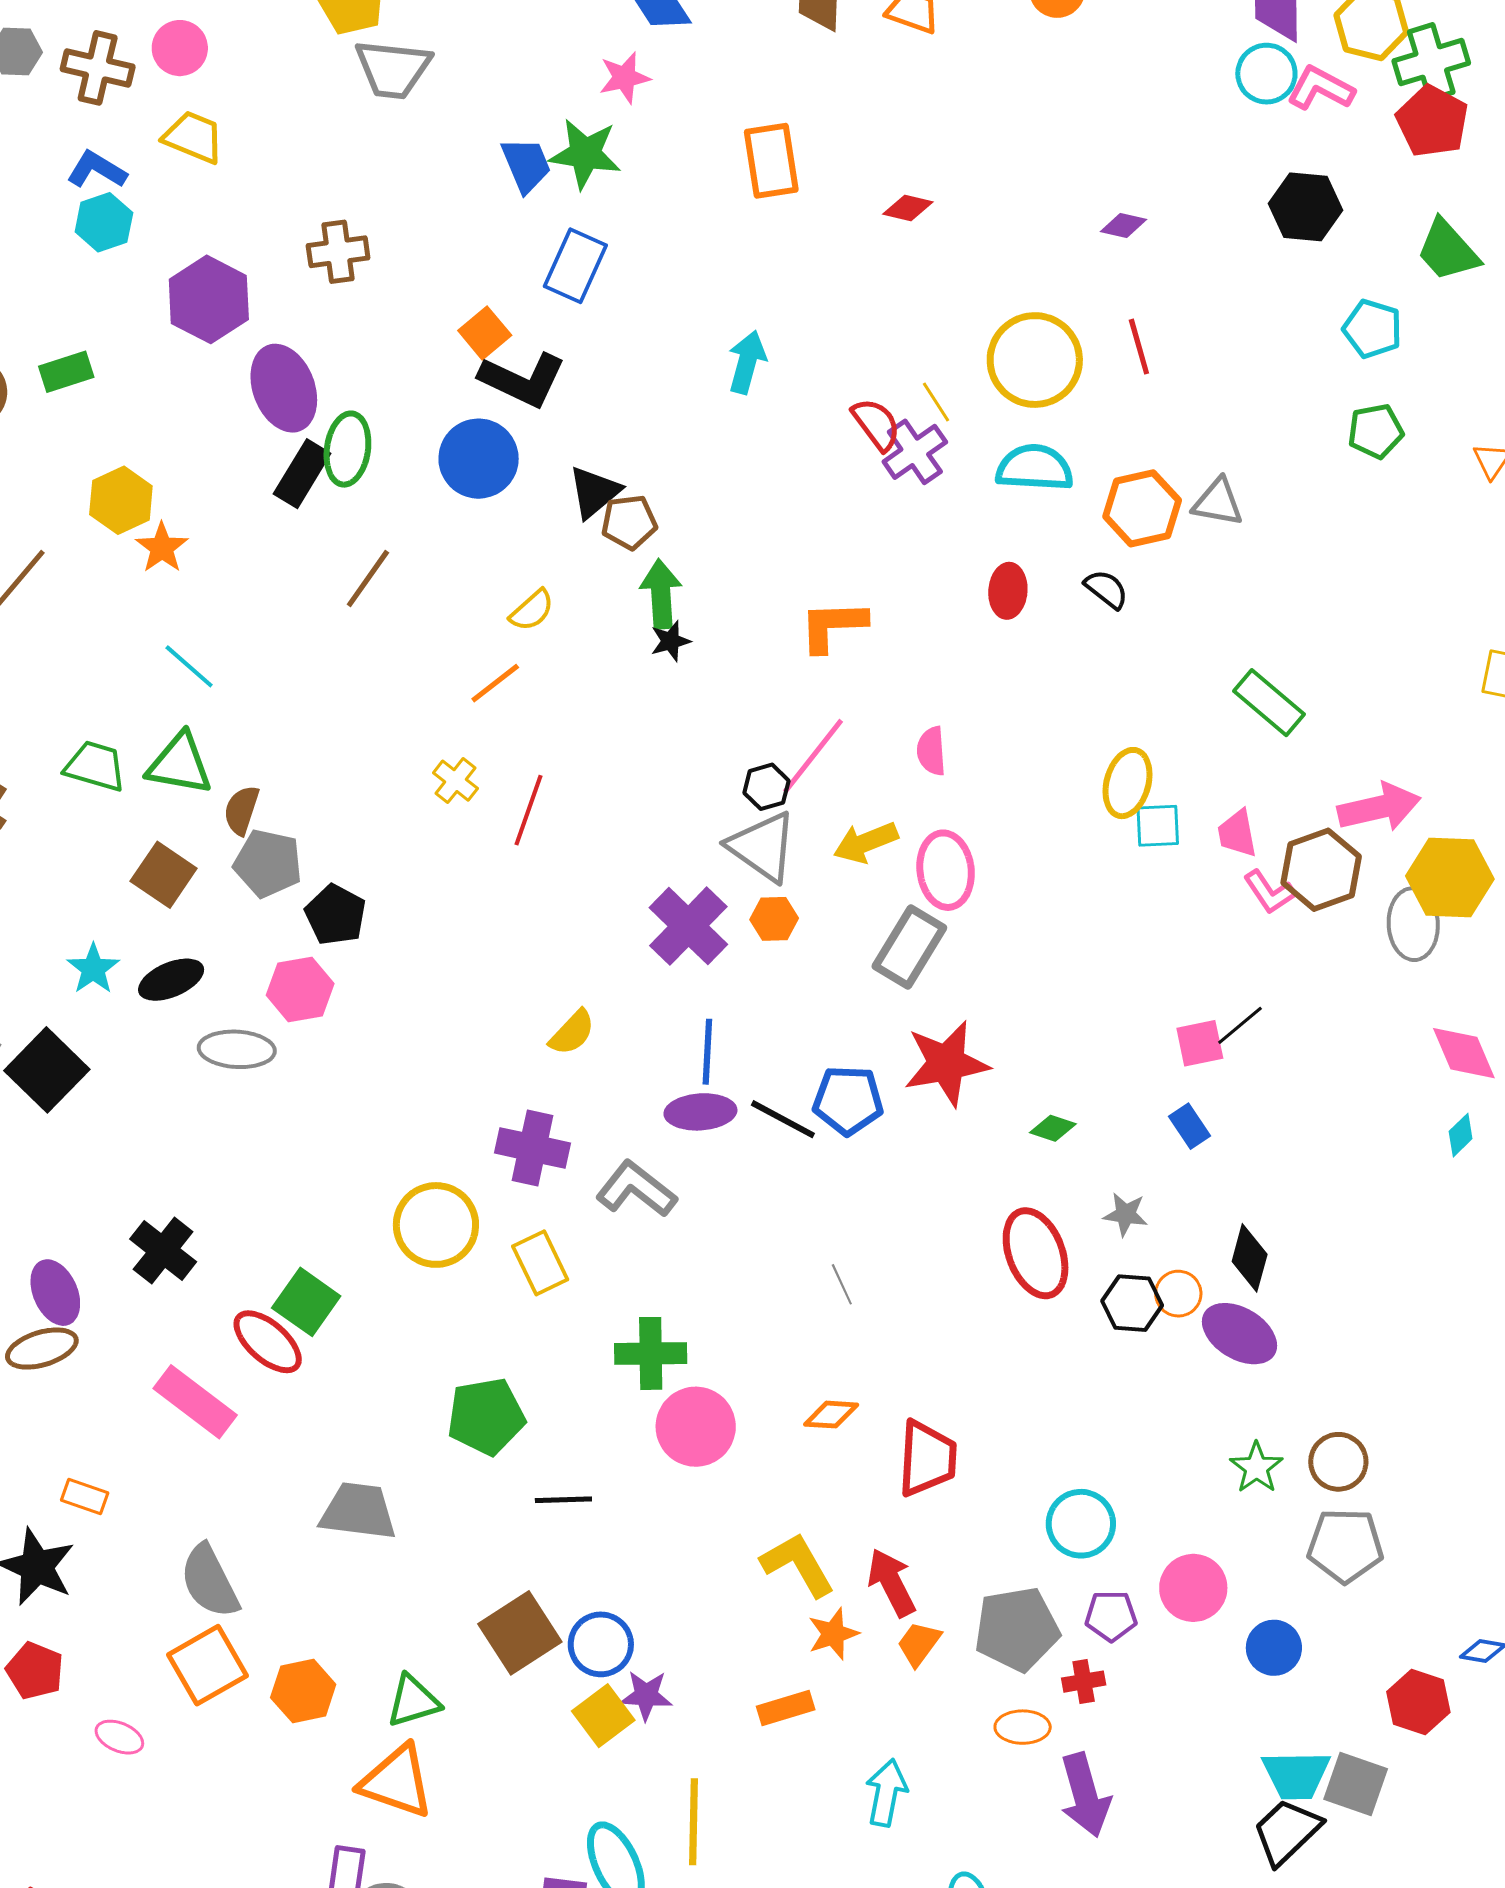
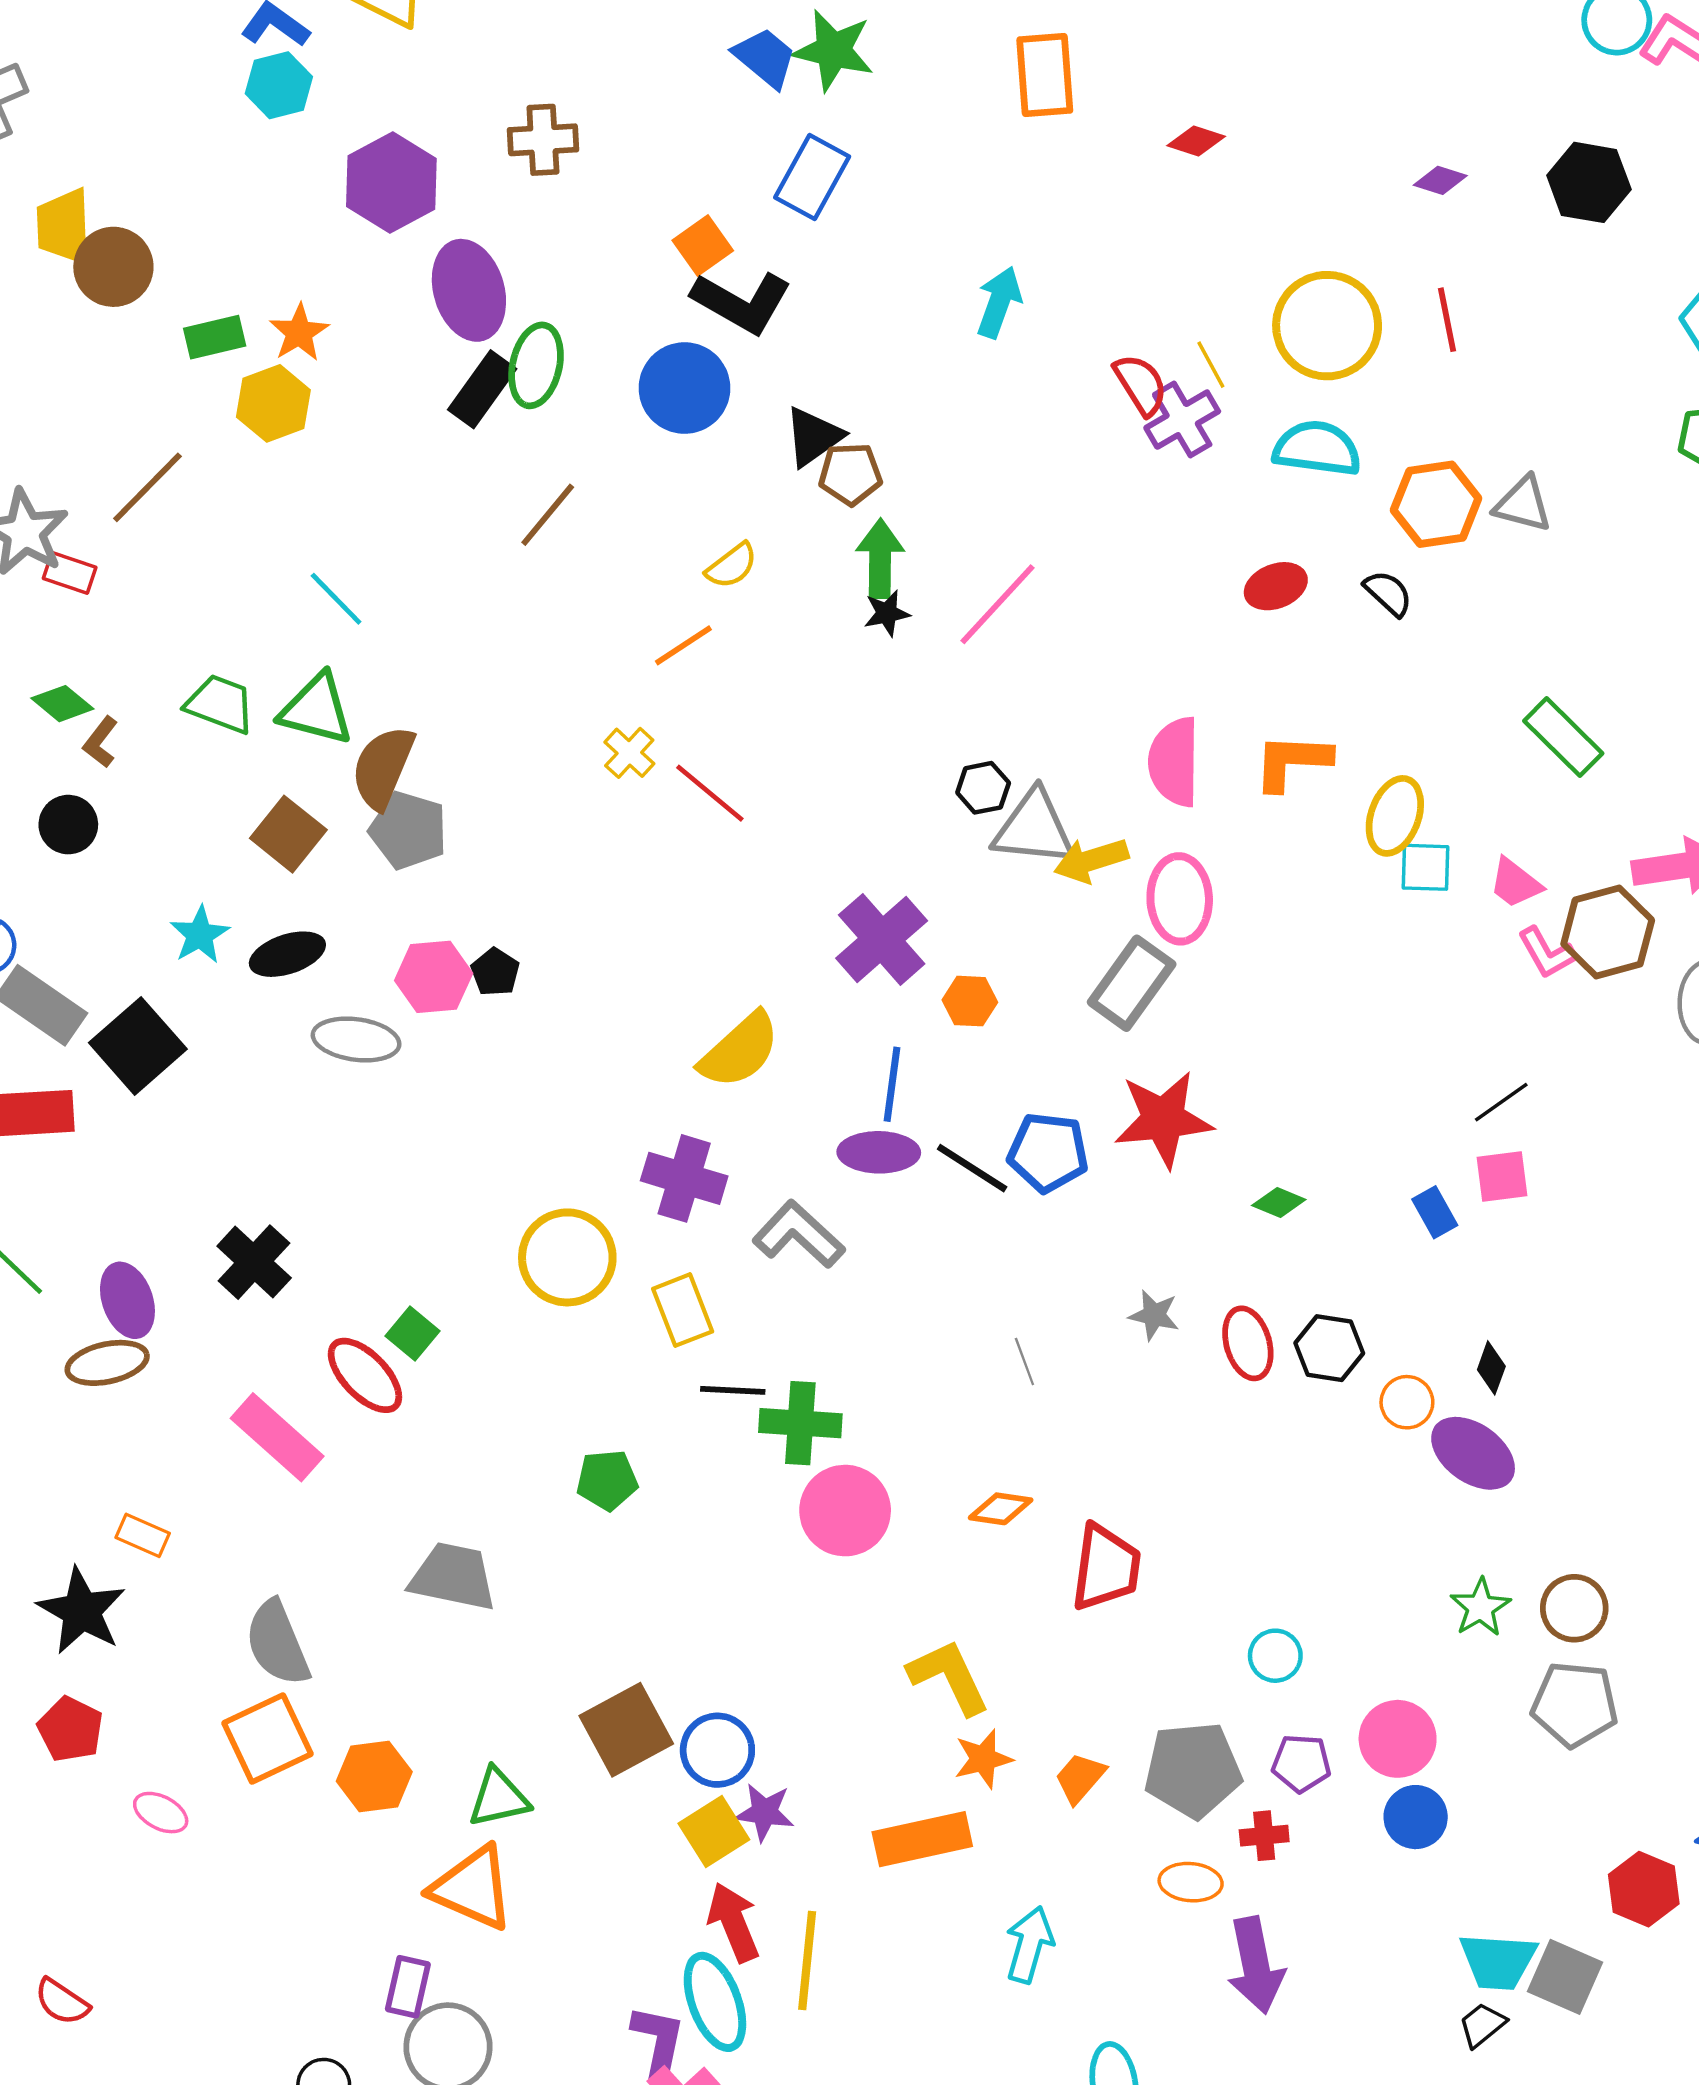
blue trapezoid: (526, 165) -> (765, 58), turned -32
black hexagon: (1306, 207) -> (1589, 182), moved
green rectangle: (66, 372) -> (215, 337), moved
orange star: (162, 548) -> (299, 333), moved
red ellipse: (1008, 591) -> (1276, 586), turned 60
orange L-shape: (833, 626) -> (1292, 762), moved
pink semicircle: (931, 751) -> (1174, 762), size x1.6
pink line: (813, 756) -> (997, 604), moved
brown semicircle: (241, 810) -> (383, 767), size x1.5
red line: (529, 810) -> (710, 793), turned -74
pink trapezoid: (1237, 833) -> (1515, 883), turned -46
gray triangle: (762, 847) -> (1034, 828), moved, turned -34
black pentagon: (336, 915) -> (495, 972), moved, size x0.7
orange hexagon: (774, 919) -> (970, 1001), moved
yellow semicircle: (572, 1033) -> (740, 1050), size x1.5
pink square: (1200, 1043) -> (1502, 1176), moved
gray star: (1126, 1214) -> (1154, 1315), moved
red ellipse: (1036, 1253) -> (1248, 1343), size x0.7
black diamond: (1250, 1258) -> (1491, 1368), size x0.7
green square: (306, 1302) -> (412, 1333), size x0.7
black hexagon: (1132, 1303) -> (1329, 1348), moved
green pentagon: (486, 1416) -> (607, 1480), size x0.7
black line: (563, 1500) -> (733, 1390), moved
cyan circle: (1081, 1524) -> (1275, 1656), size x0.7
red arrow: (892, 1583) -> (734, 1922), moved
blue circle: (1274, 1648) -> (1416, 1817), moved
orange rectangle: (786, 1708) -> (922, 1839), size x1.5
black trapezoid: (1287, 1832) -> (1482, 2025), size x0.6

